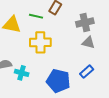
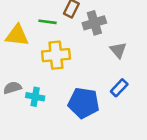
gray cross: (85, 23) -> (94, 23), moved
gray triangle: (88, 43) -> (118, 50), turned 40

